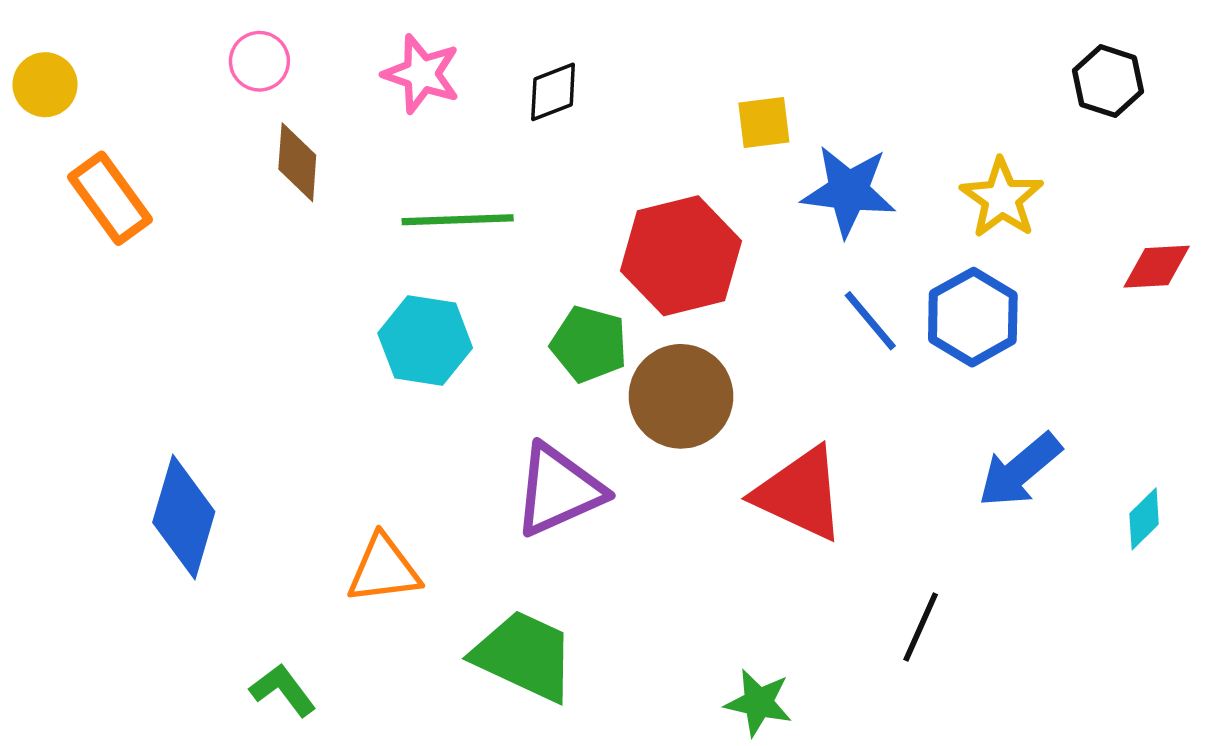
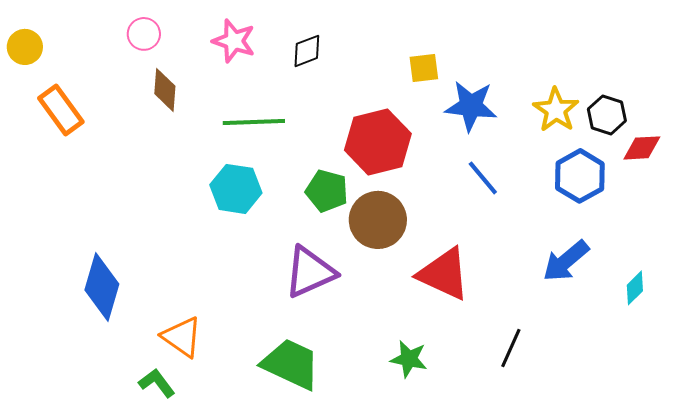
black hexagon: (1108, 81) -> (607, 115), moved
blue hexagon: (973, 317) -> (580, 176), moved
orange triangle: (384, 569) -> (182, 337), moved, turned 42
green star: (758, 703) -> (409, 359), moved

